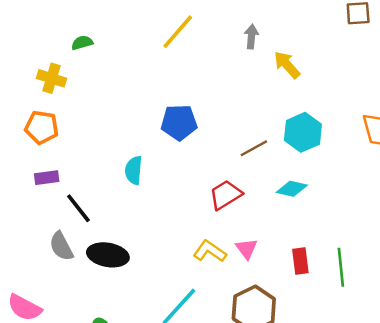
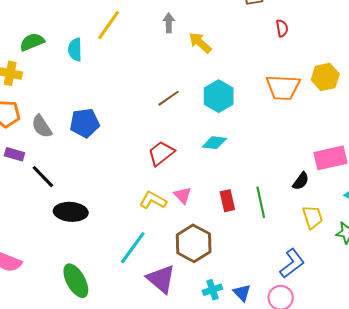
green semicircle: (82, 43) -> (32, 42), size x1.4
blue pentagon: (179, 122) -> (85, 123), moved
brown line: (254, 148) -> (169, 98), moved
cyan semicircle: (134, 170) -> (75, 50), moved
purple rectangle: (47, 178) -> (14, 154), turned 30
gray semicircle: (61, 246) -> (42, 126), moved

